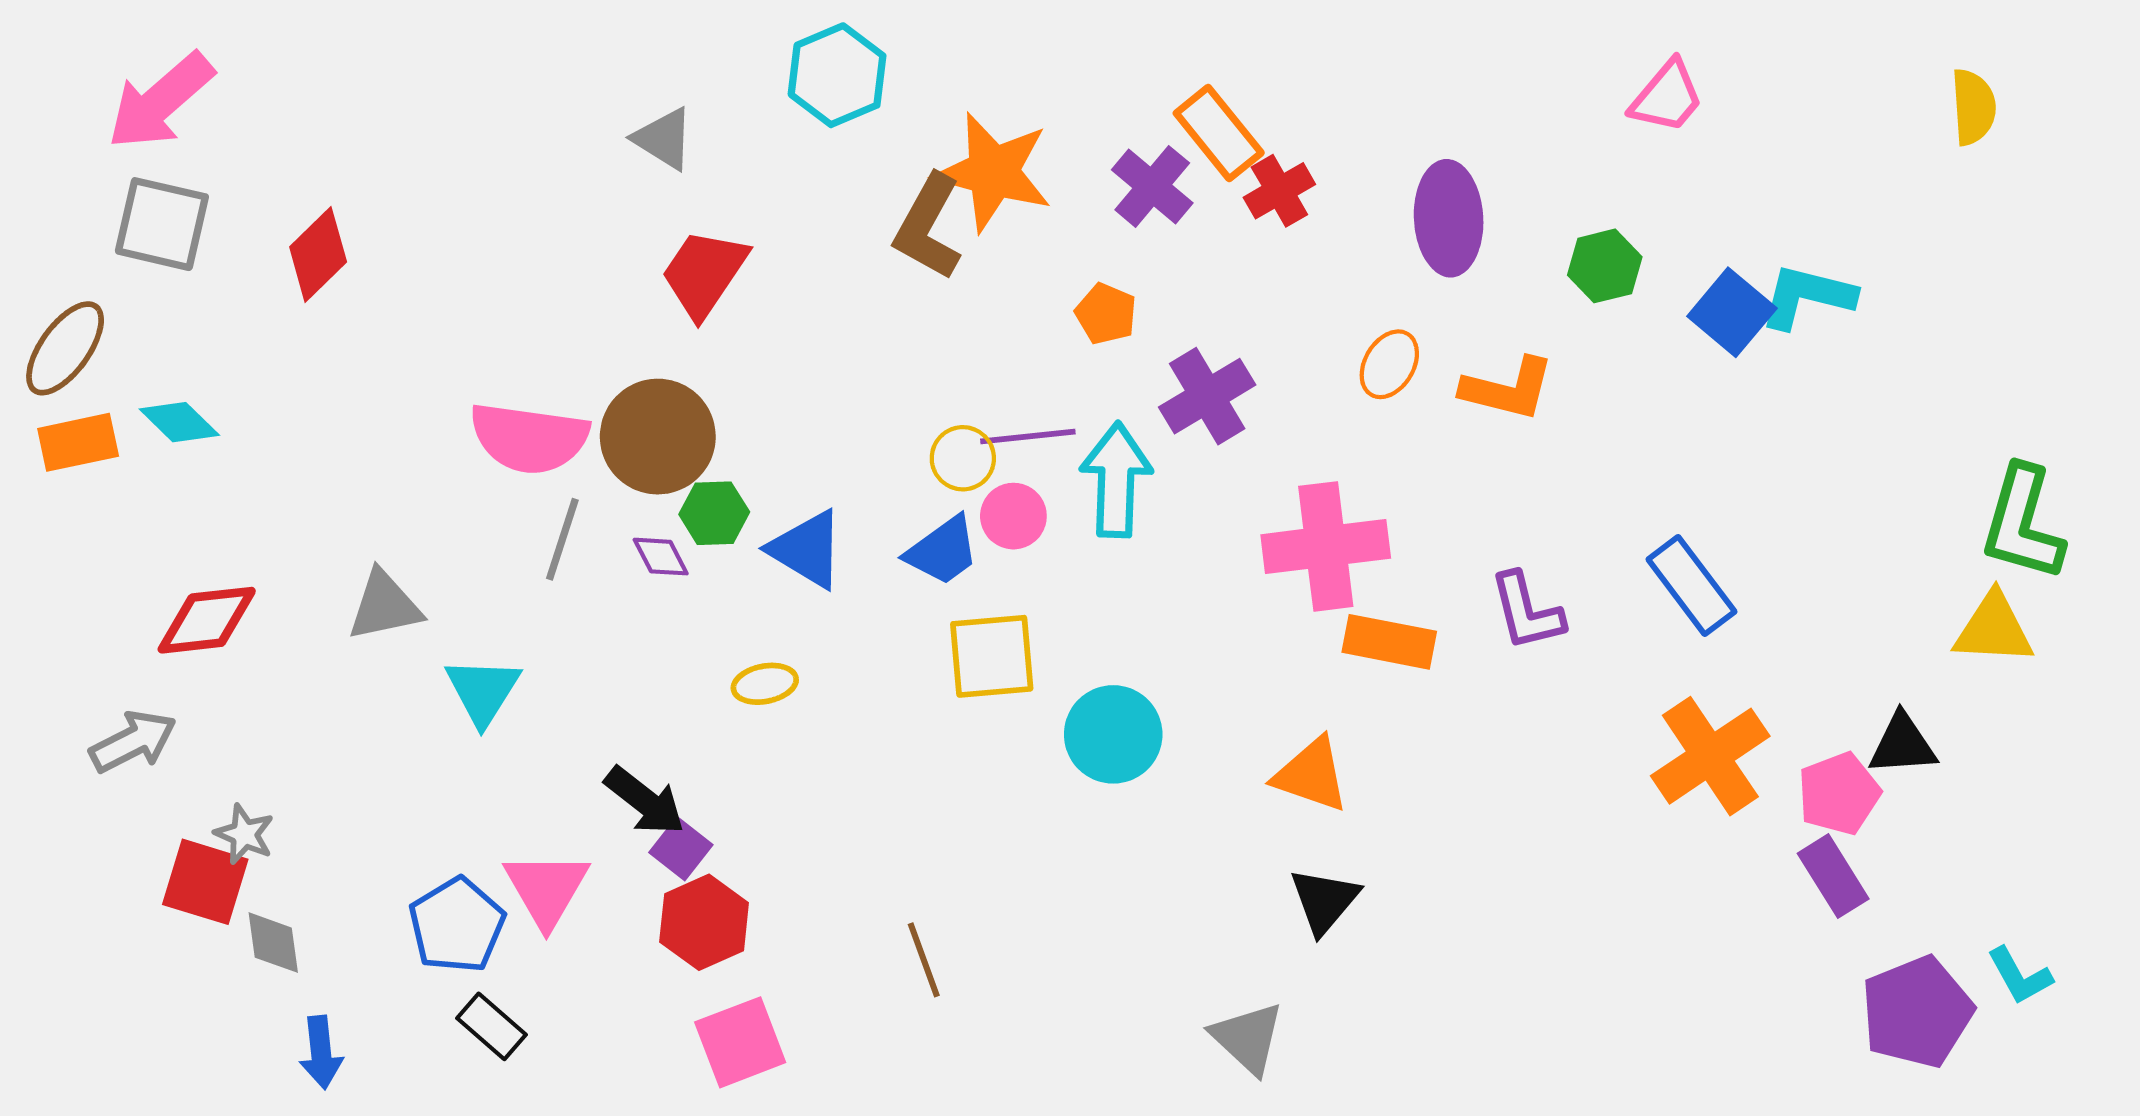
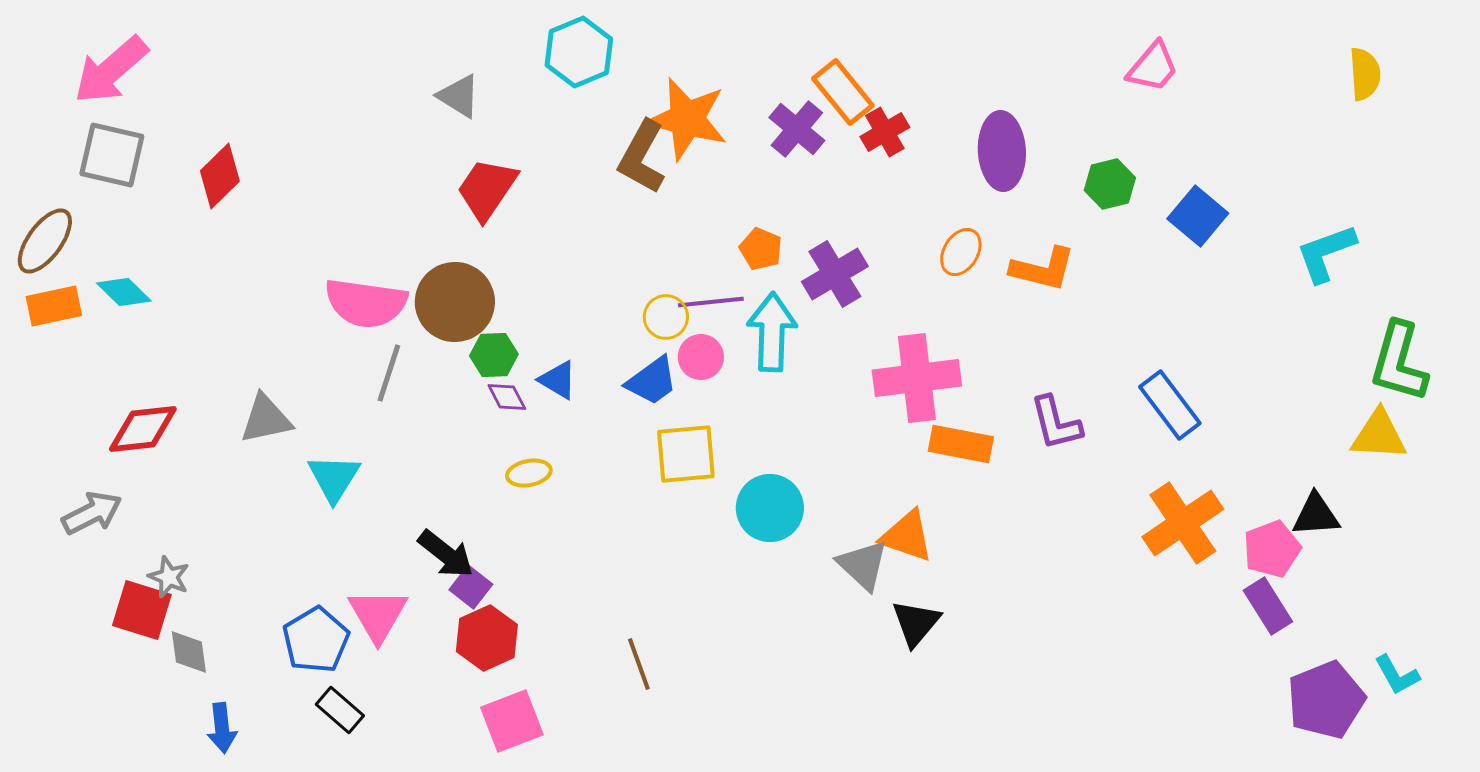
cyan L-shape: (1807, 296) -> (1326, 253), moved, turned -34
orange pentagon: (1106, 314) -> (761, 249), moved
blue triangle: (807, 549) -> (558, 380), size x0.7
purple diamond: (661, 557) -> (507, 397), moved
gray triangle: (1248, 1038) -> (863, 565), moved

